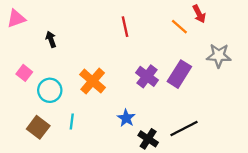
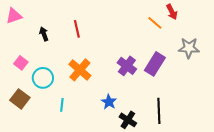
red line: (125, 27) -> (77, 29), moved
brown square: (38, 127) -> (20, 99), moved
black line: (184, 128) -> (159, 111), turned -65

